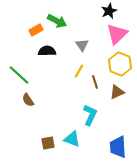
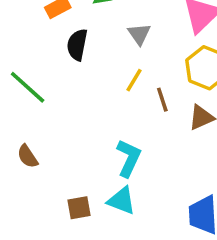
black semicircle: (47, 51) -> (77, 45), turned -78
brown semicircle: (28, 100) -> (28, 156), moved
cyan L-shape: (90, 115) -> (129, 158), moved

